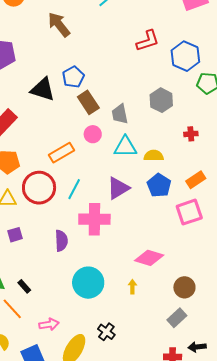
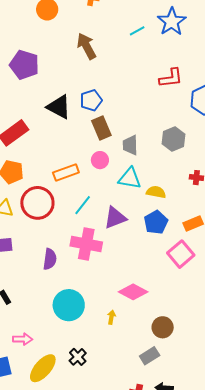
cyan line: (74, 189) -> (83, 205), moved
pink square: (189, 212) -> (181, 254), turned -32

